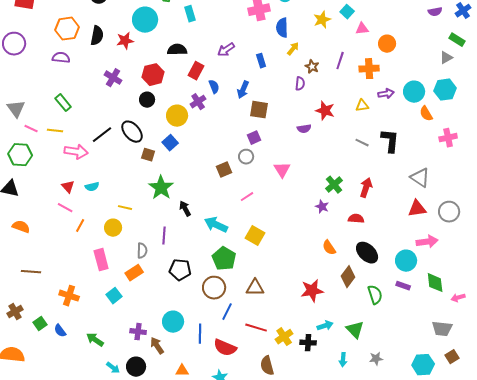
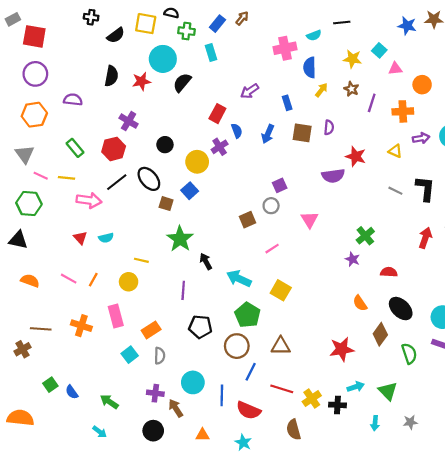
yellow star: (322, 20) -> (352, 59), turned 30
orange hexagon: (67, 29) -> (34, 115), moved
purple circle: (14, 44) -> (35, 74), moved
black semicircle: (177, 50) -> (182, 82), moved, turned -48
brown star: (312, 67) -> (351, 89), moved
red hexagon: (153, 75) -> (114, 149), moved
yellow triangle: (362, 106) -> (395, 151), turned 32
brown square: (259, 110) -> (302, 133), moved
purple semicircle: (304, 129) -> (333, 176), size x1.5
red arrow: (366, 188) -> (425, 238), moved
pink line: (65, 208) -> (69, 279), moved
gray semicircle: (142, 251) -> (160, 356), moved
orange cross: (69, 296) -> (81, 326), moved
brown cross: (15, 312) -> (22, 349), moved
cyan arrow: (113, 368) -> (100, 432), moved

